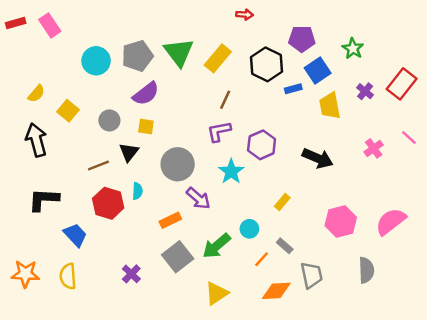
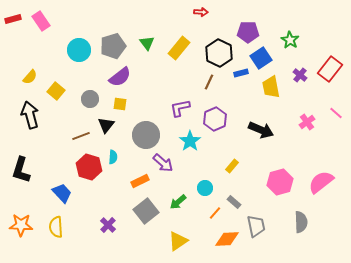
green triangle: (179, 52) -> (147, 43), size x0.6
brown line: (225, 100) -> (209, 82), moved
black L-shape: (44, 200) -> (21, 170), moved, turned -76
green arrow: (217, 246) -> (178, 202), size x0.7

